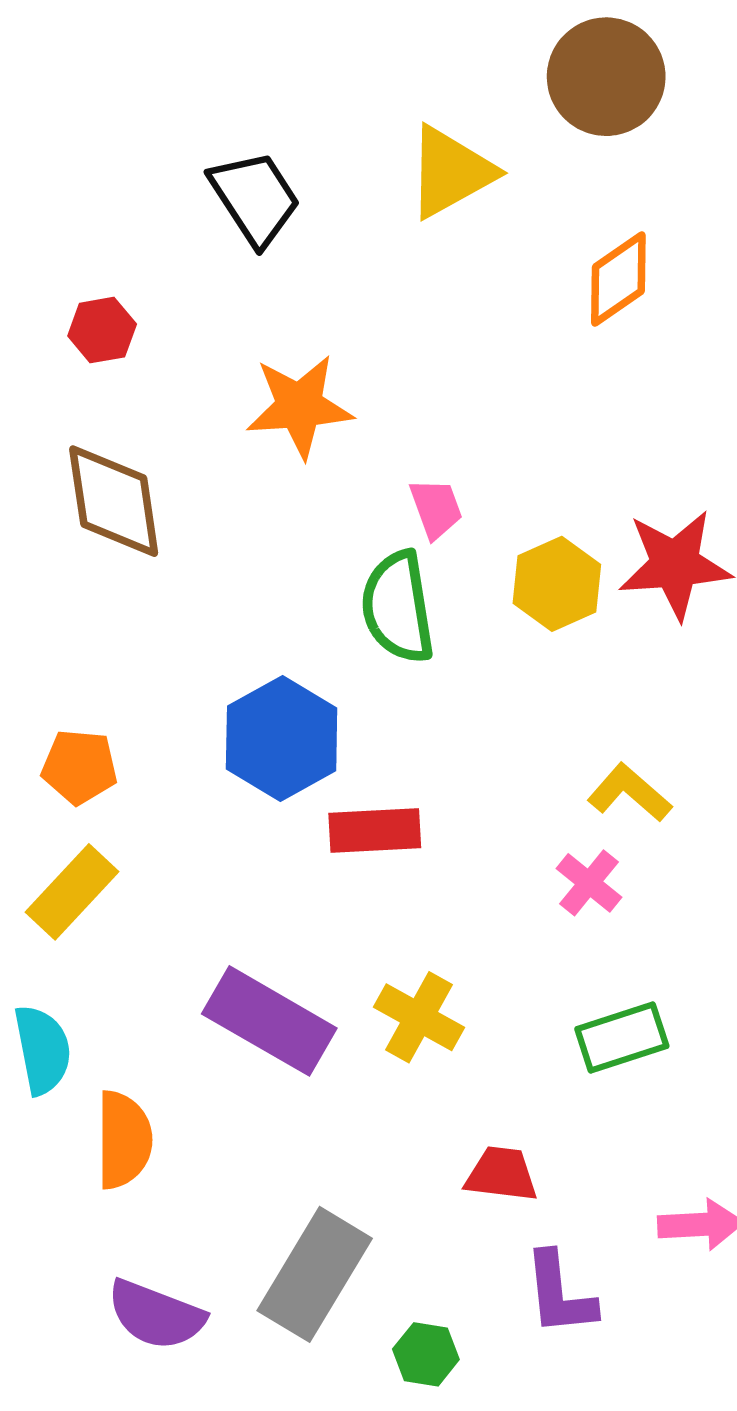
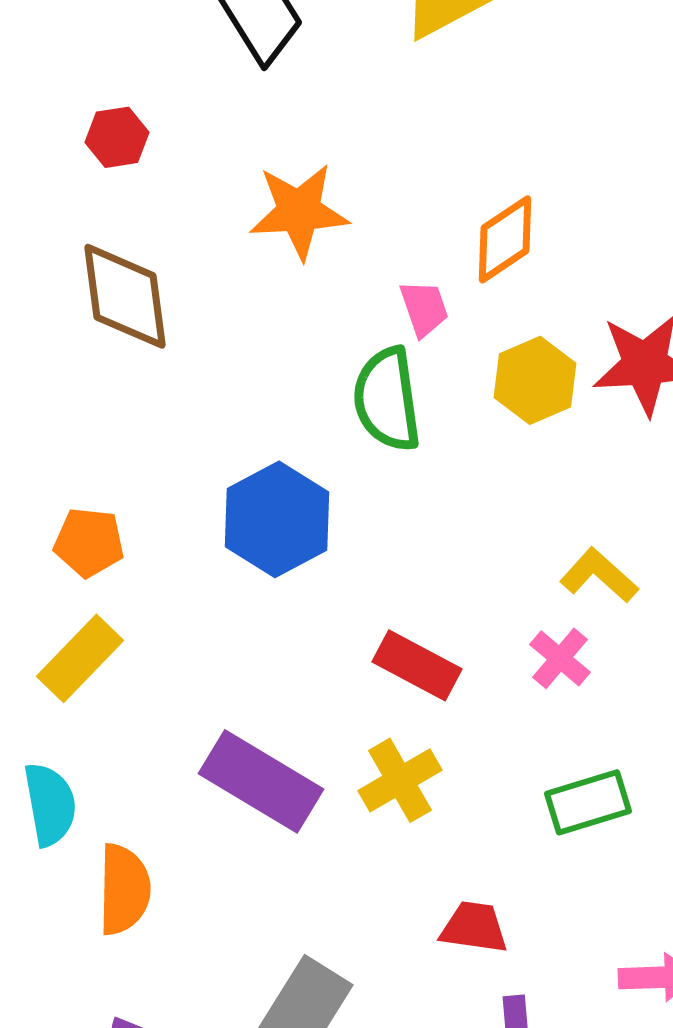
orange diamond: (618, 279) -> (505, 239), moved
red rectangle: (375, 831) -> (417, 665), moved, turned 30
yellow cross: (419, 1017) -> (400, 780), turned 30

